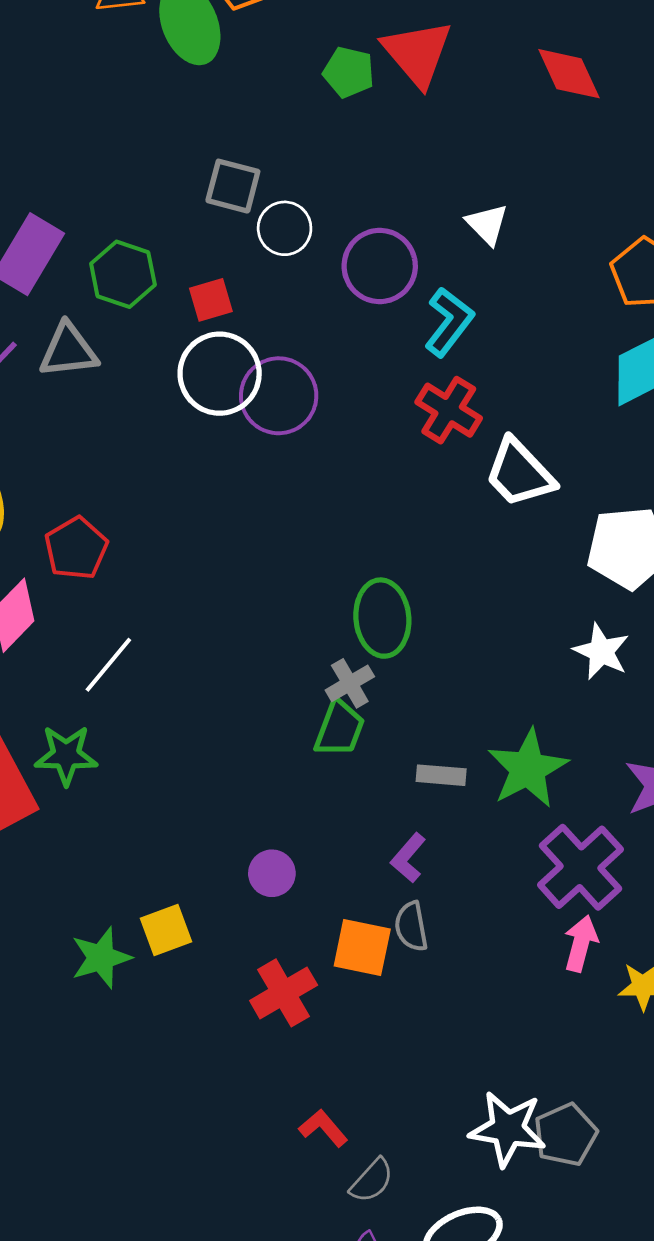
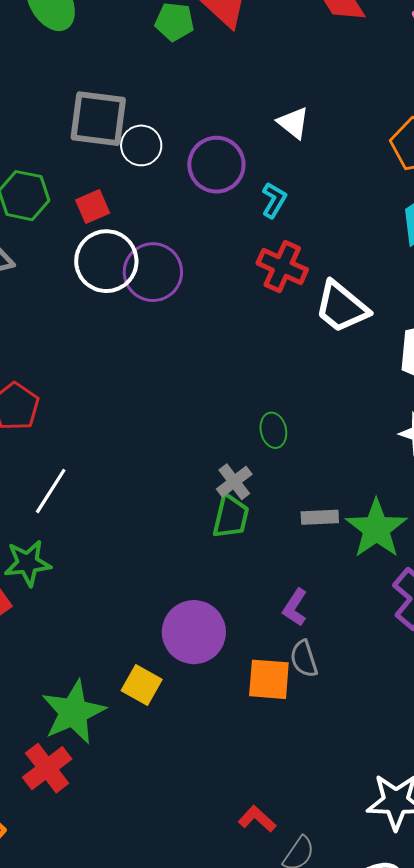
gray square: (233, 186) -> (98, 119), size x1.4
cyan L-shape: (449, 322) -> (274, 200), size x0.7
green ellipse: (382, 618) -> (273, 430), moved, size x0.6
gray rectangle: (441, 775) -> (320, 517), moved
purple circle: (272, 873) -> (194, 632), size x1.8
yellow square: (166, 930) -> (142, 685), moved, turned -33
green star: (101, 958) -> (73, 712), size x1.4
red cross: (284, 993) -> (47, 768), moved

